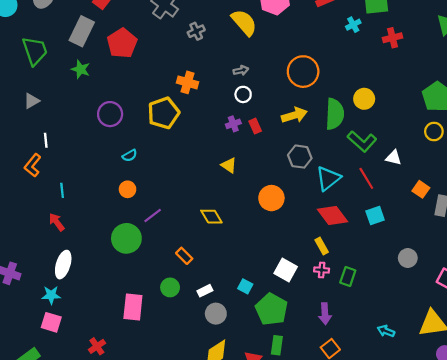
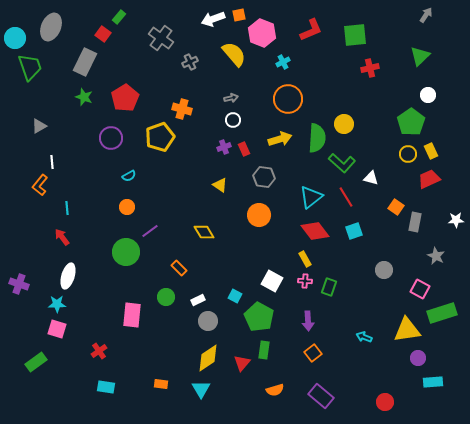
cyan cross: (353, 25) -> (283, 62), moved
red pentagon: (122, 43) -> (125, 98), moved
green trapezoid: (35, 51) -> (30, 67), moved
gray hexagon: (300, 157) -> (264, 177), moved

